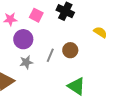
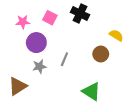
brown circle: (70, 50) -> (101, 54), moved

